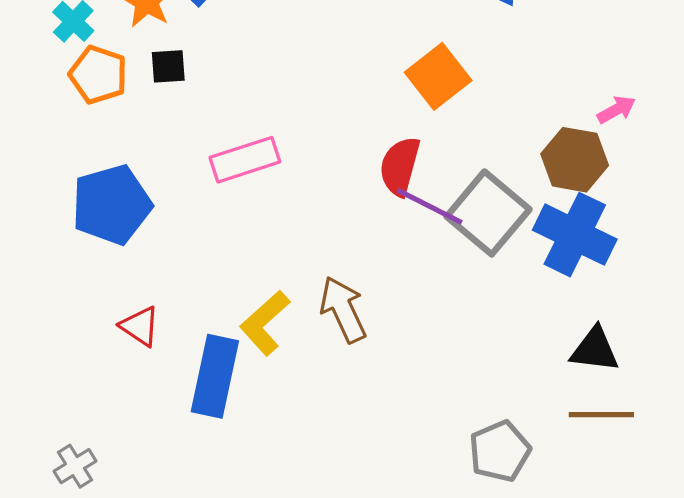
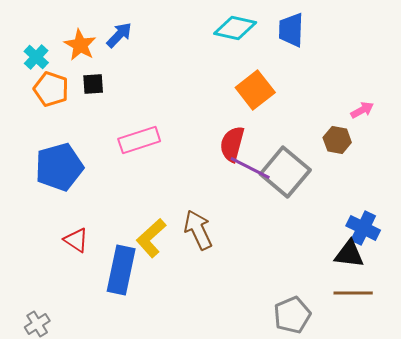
brown hexagon: (575, 160) -> (337, 140), size x0.7
blue cross: (575, 235) -> (363, 228), moved, size x0.7

